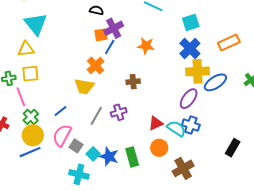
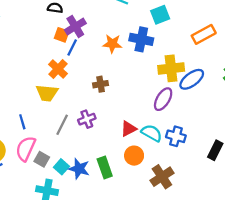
orange square: (101, 35) -> (62, 35), turned 32
blue cross: (190, 48) -> (141, 39), moved, turned -30
blue line: (61, 111) -> (22, 122), turned -64
blue cross: (191, 125) -> (176, 136), moved

